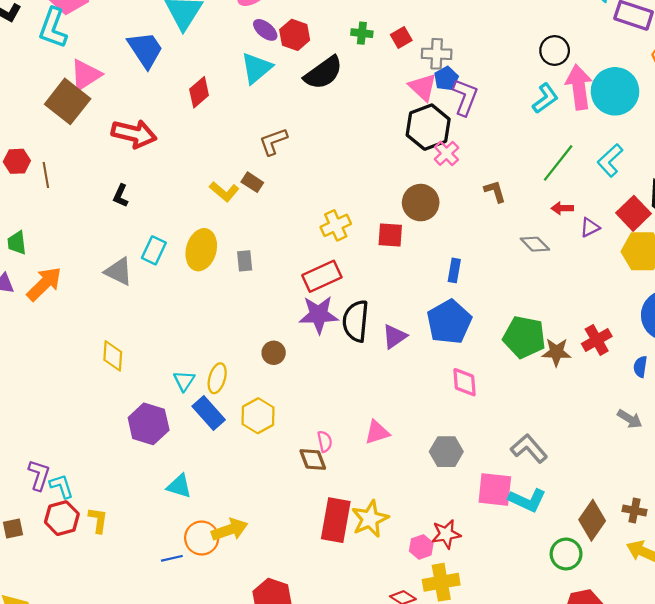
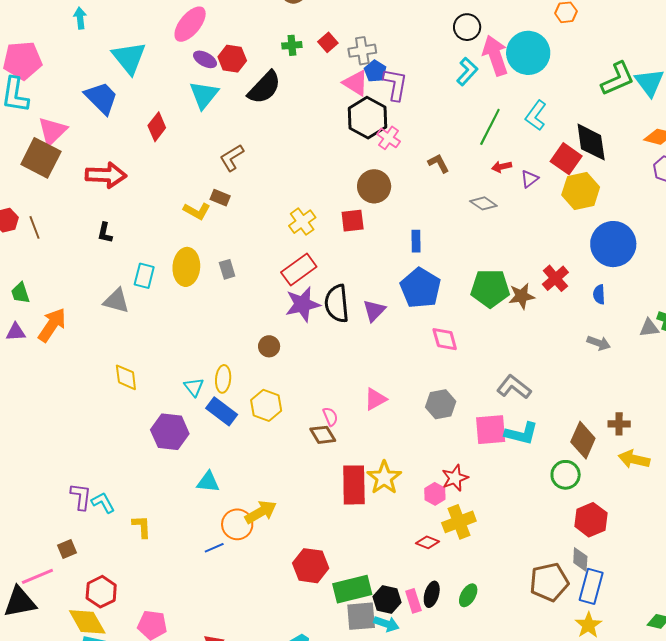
red hexagon: (62, 518) -> (101, 592), moved

